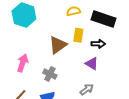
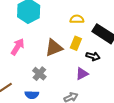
pink arrow: (23, 63) -> (18, 47), moved
purple triangle: (92, 64) -> (82, 74), turned 48

